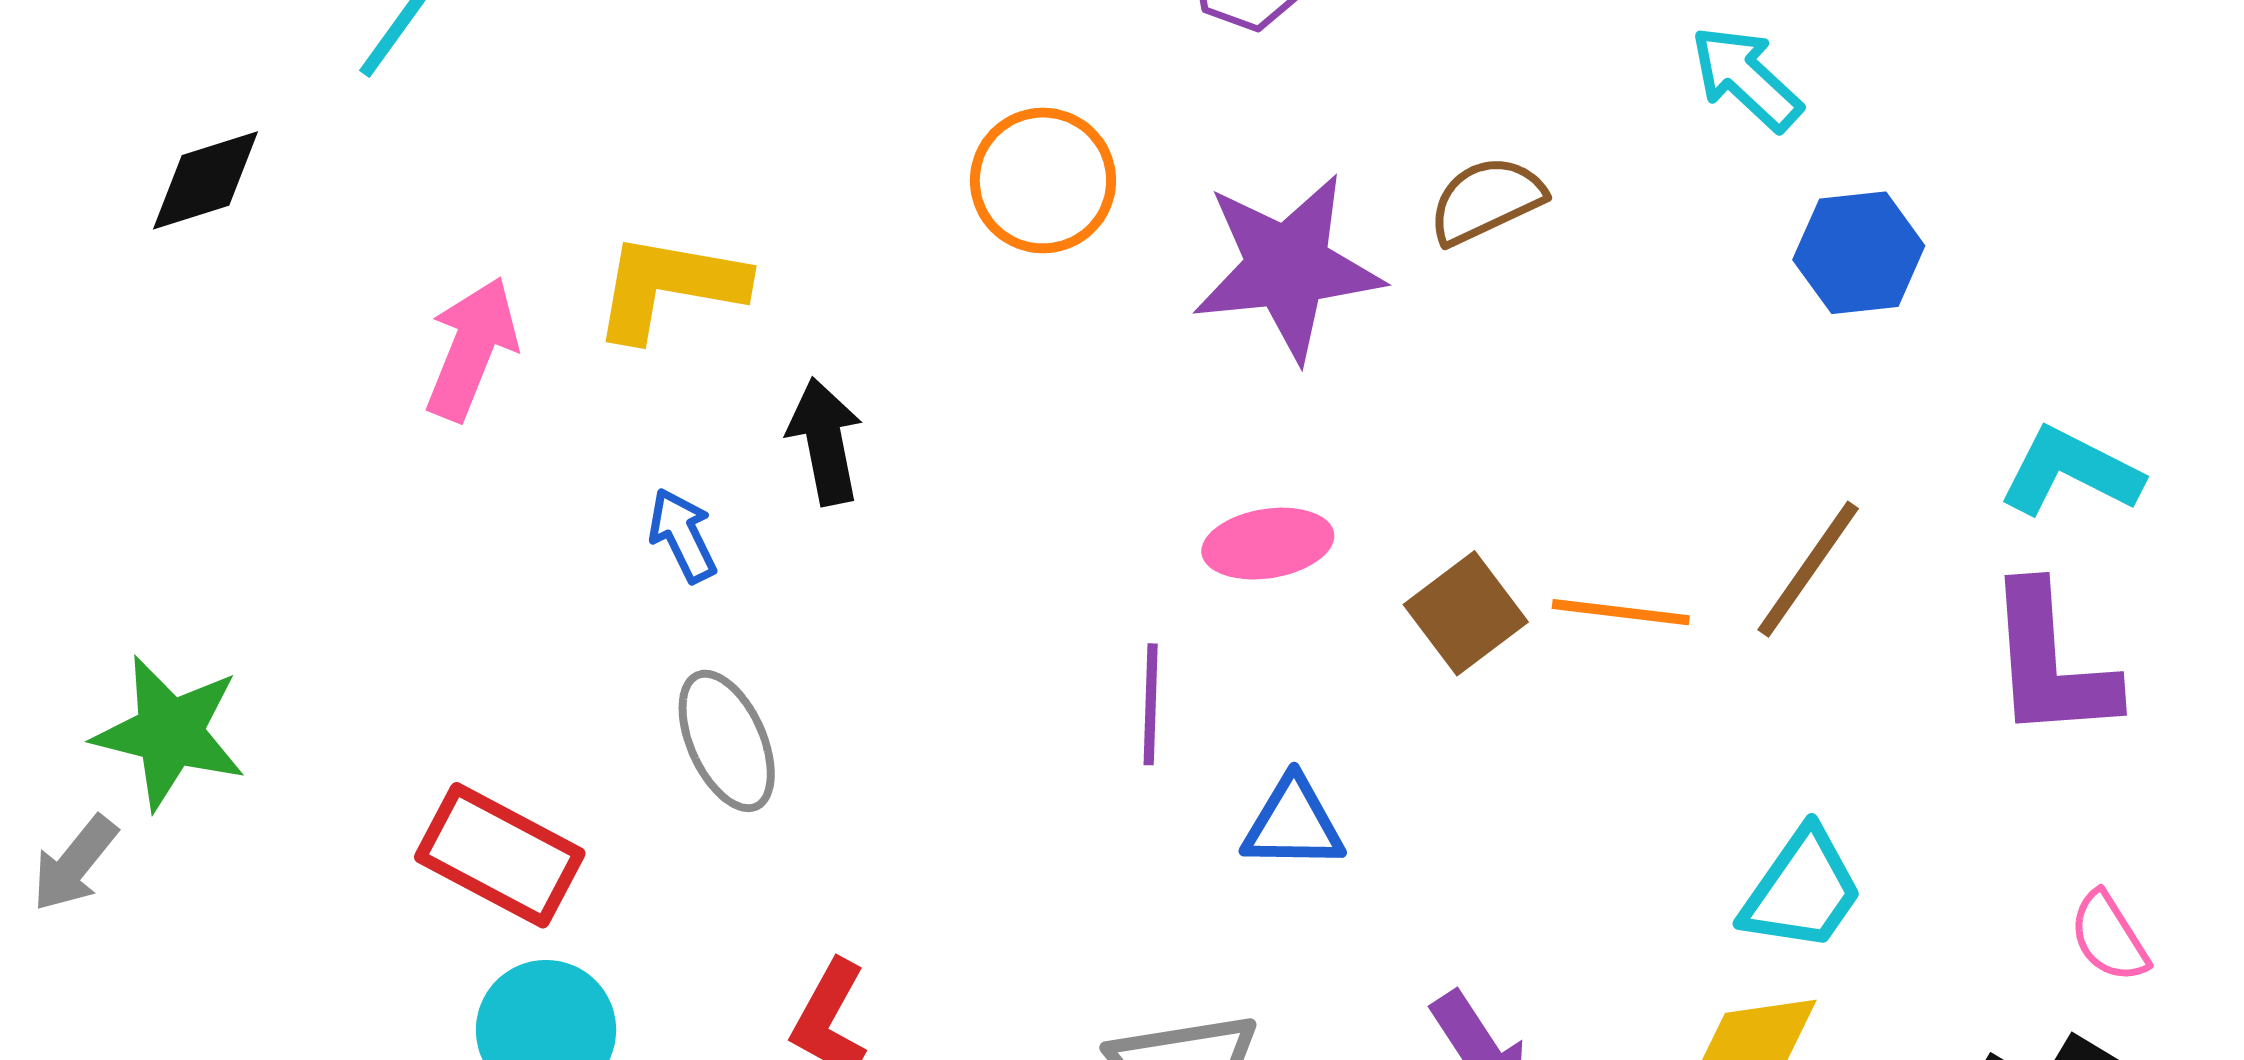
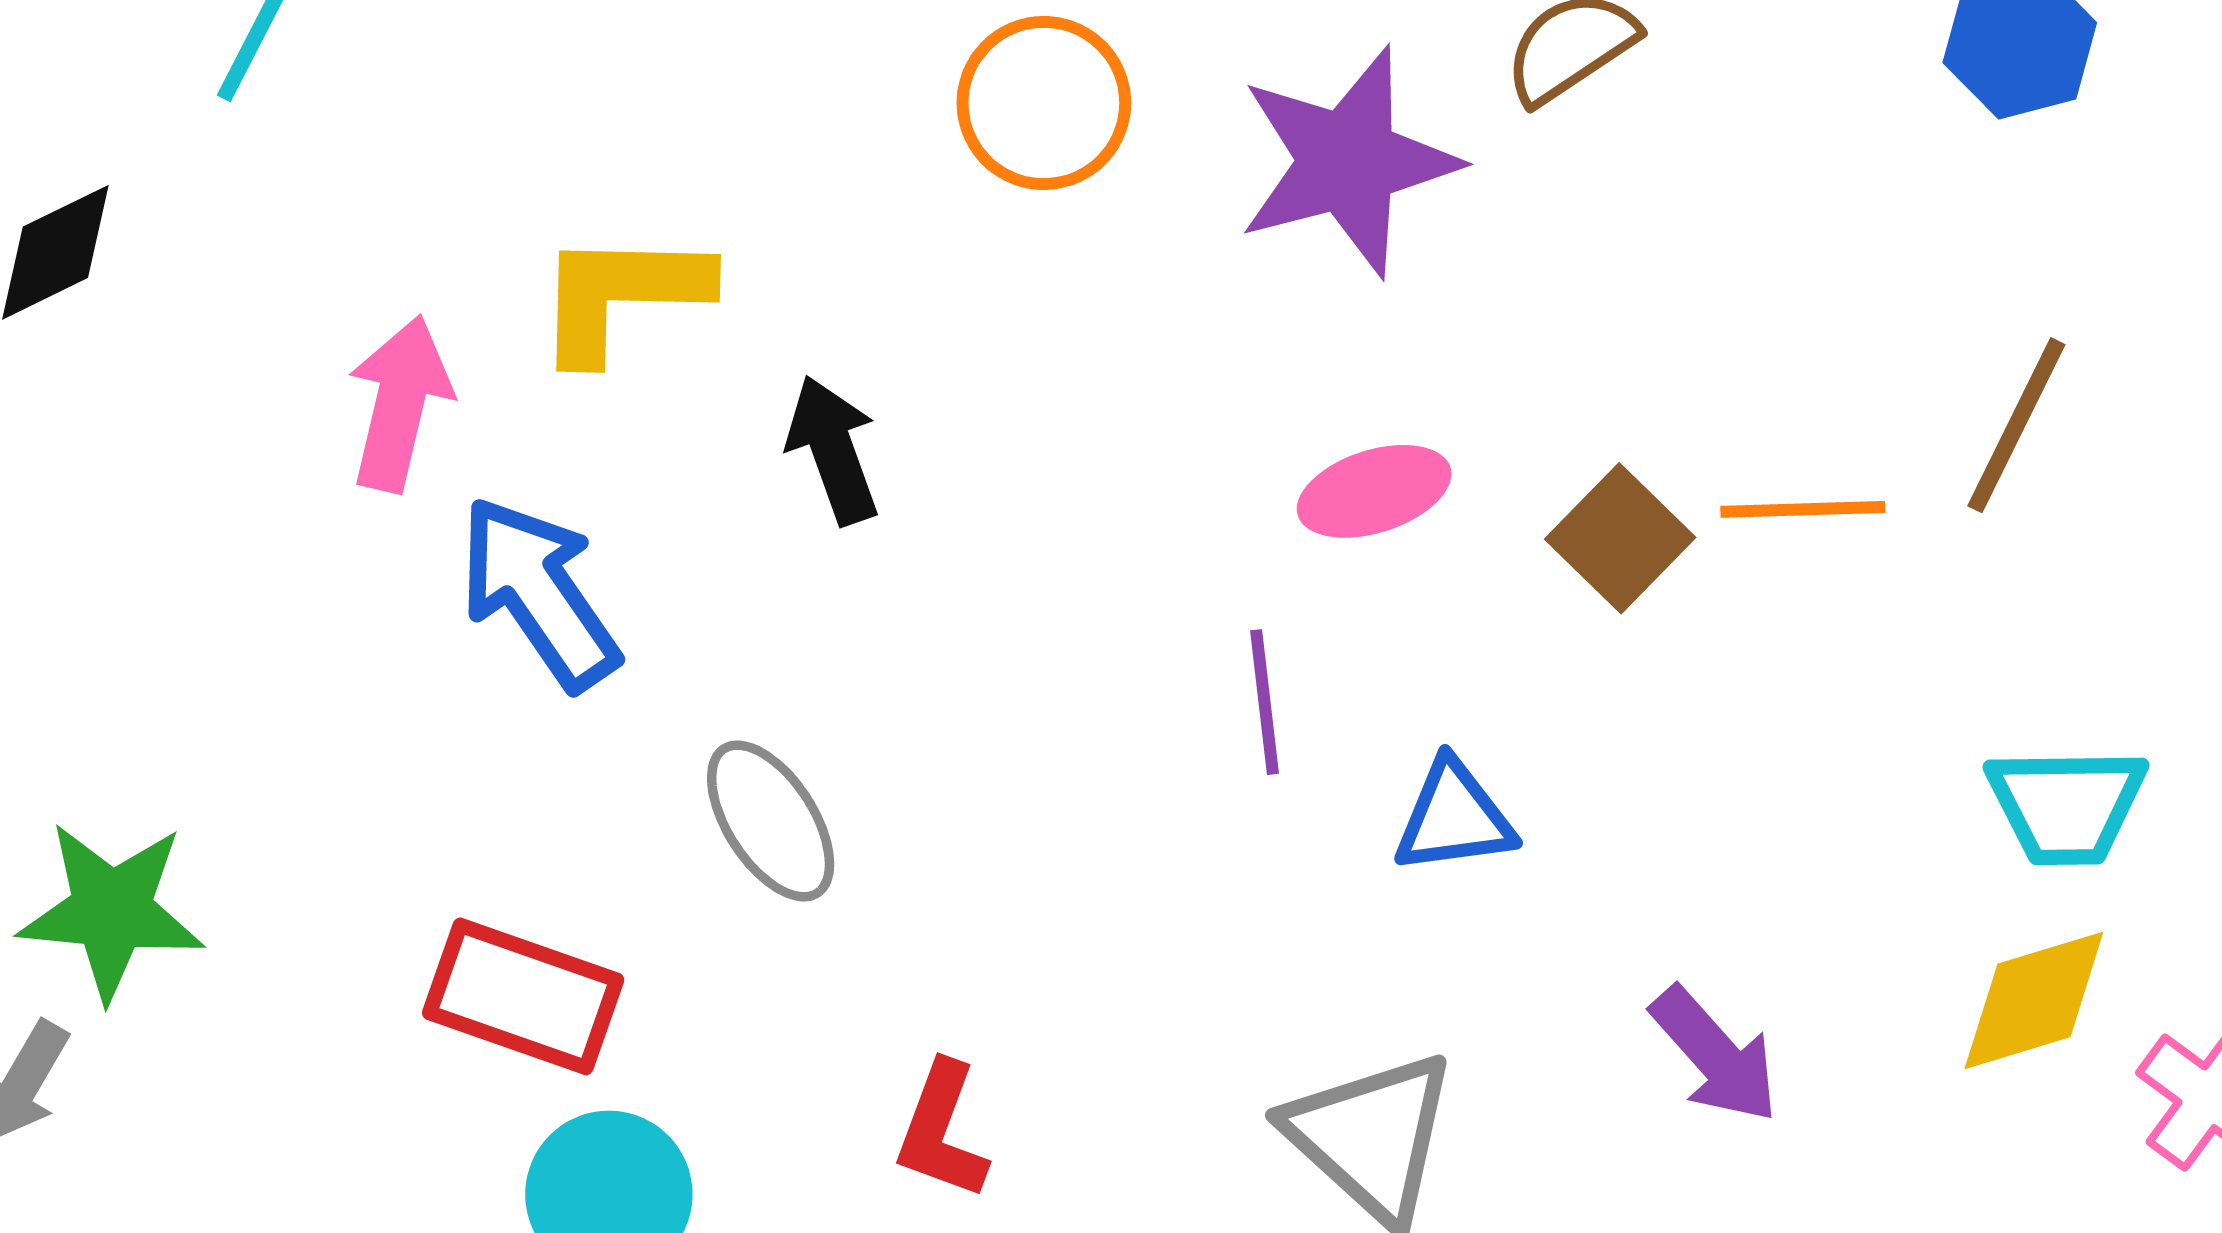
blue arrow: (683, 535) -> (539, 593), moved, size x1.8
cyan trapezoid: (1802, 890) -> (2067, 805), turned 63

